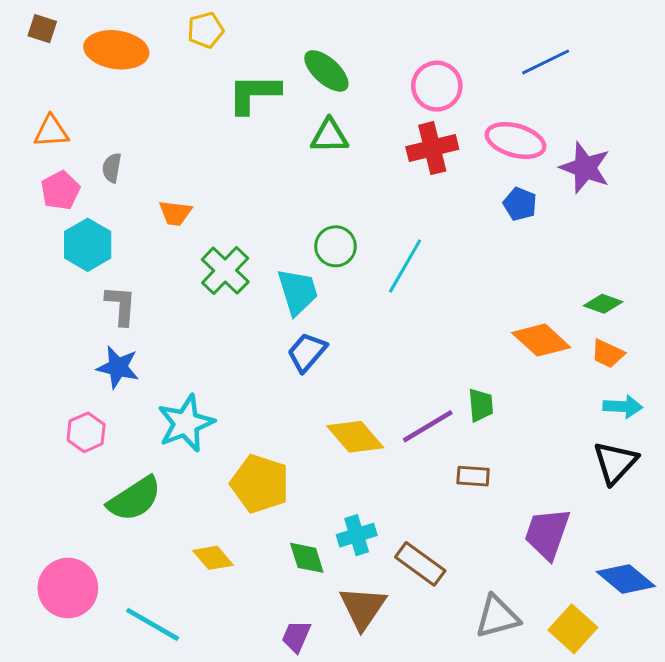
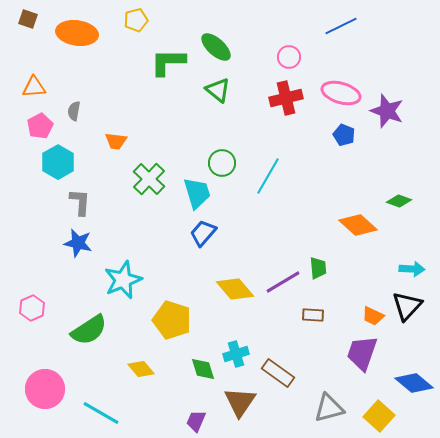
blue line: (546, 62) -> (341, 26), moved
pink circle: (437, 86) -> (289, 57), size x0.7
green triangle: (329, 136) -> (218, 90), turned 40
orange trapezoid: (608, 354) -> (373, 316), moved
pink hexagon: (86, 432) -> (32, 308), moved

